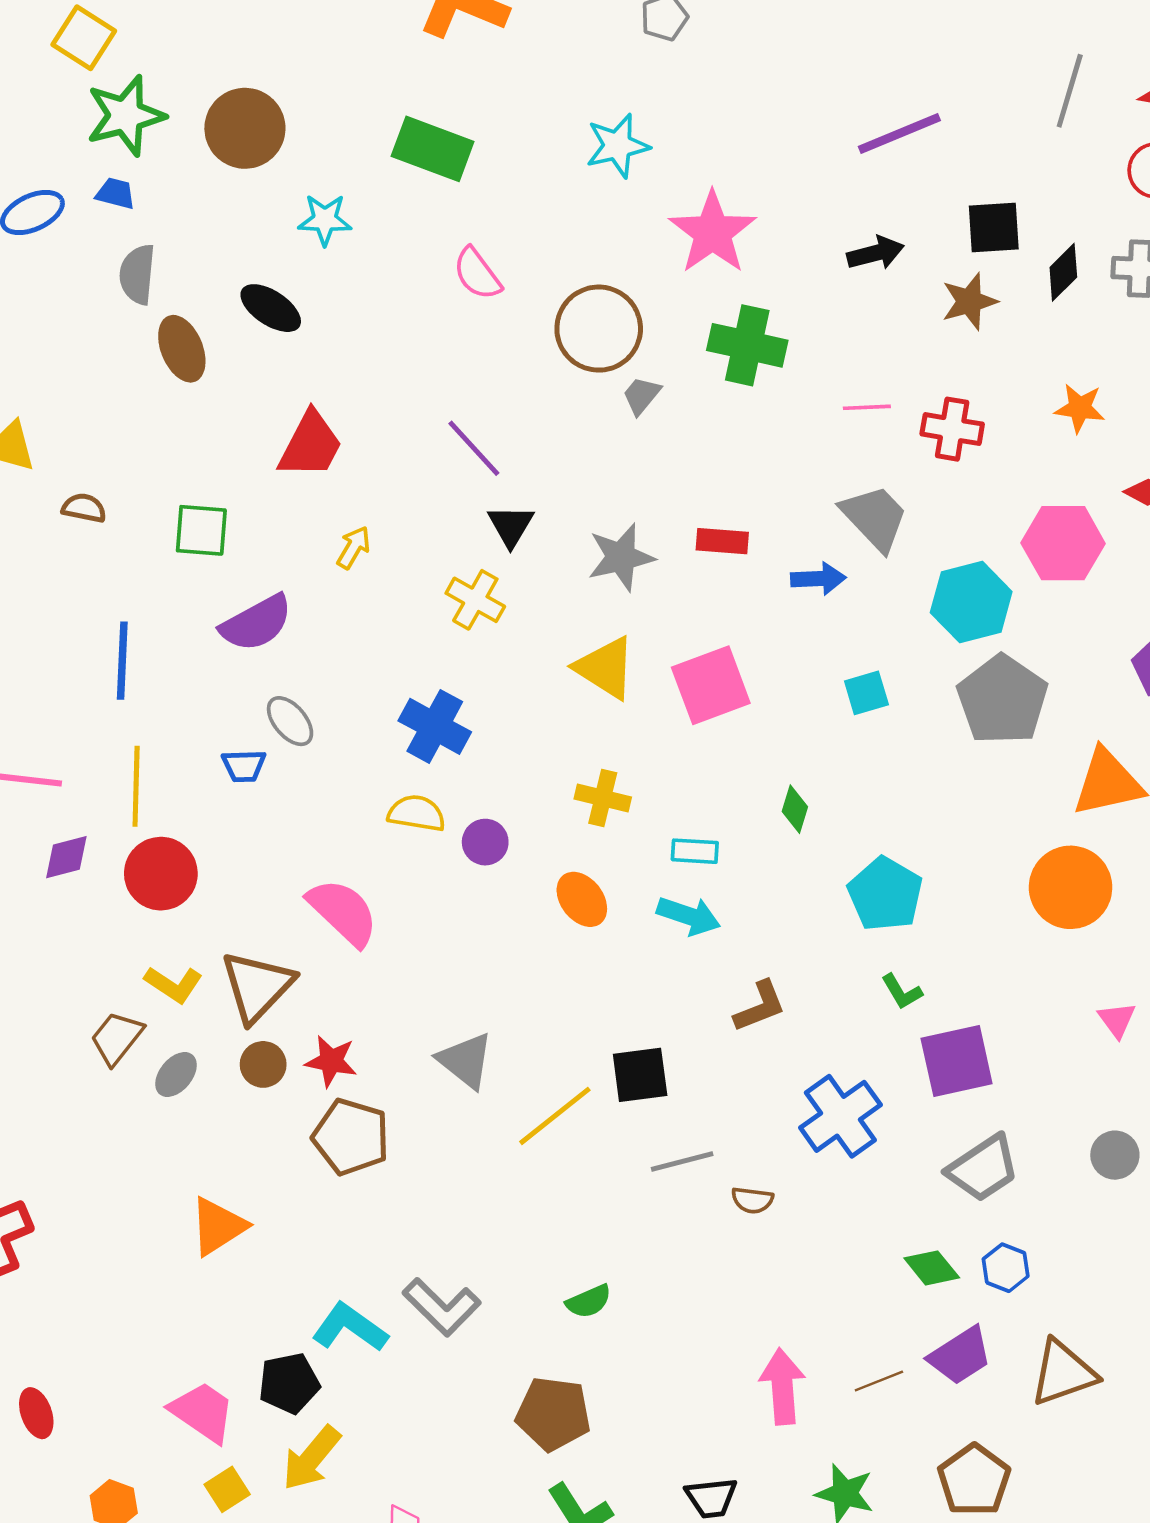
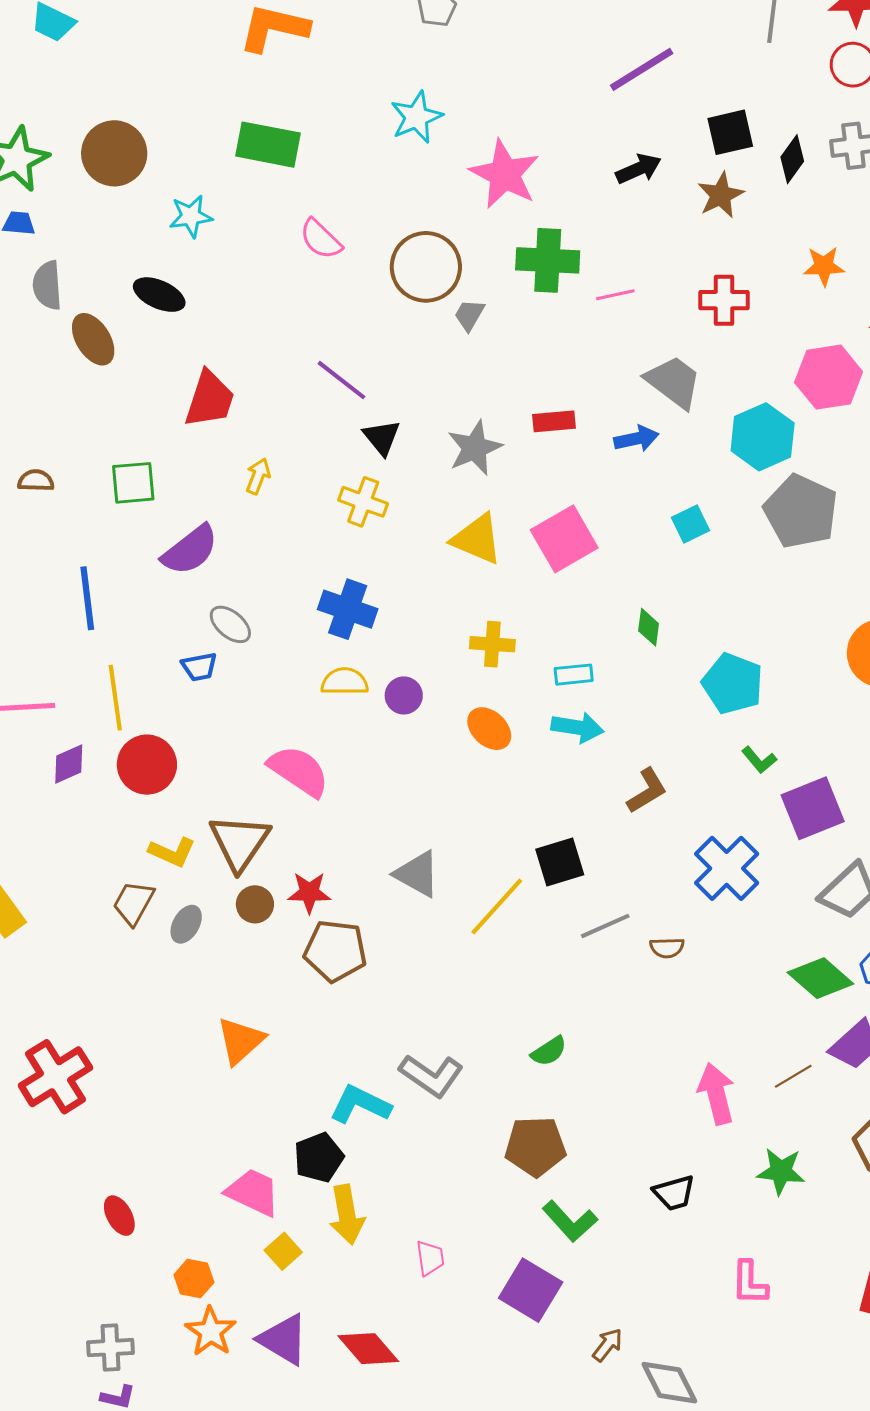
pink line: (867, 407) -> (615, 295), moved
green diamond: (932, 1268) -> (820, 978), size x1.4
yellow arrow: (311, 1458) -> (347, 1215), turned -40

